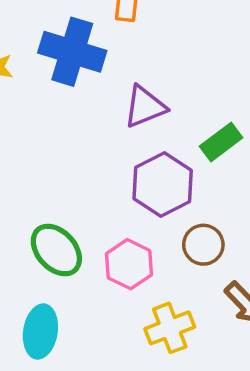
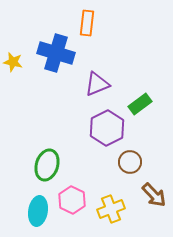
green ellipse: (56, 250) -> (47, 165), turned 60
pink hexagon: (129, 264) -> (72, 200), moved

